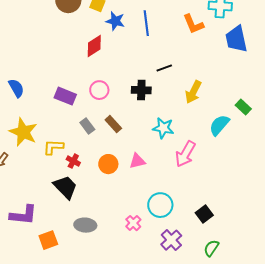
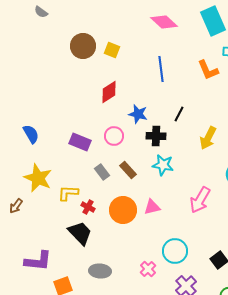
blue star: (115, 21) -> (138, 114), moved
black line: (164, 68) -> (179, 114), turned -42
cyan star: (163, 128) -> (163, 165), moved
orange circle: (108, 164) -> (123, 210), size x1.4

